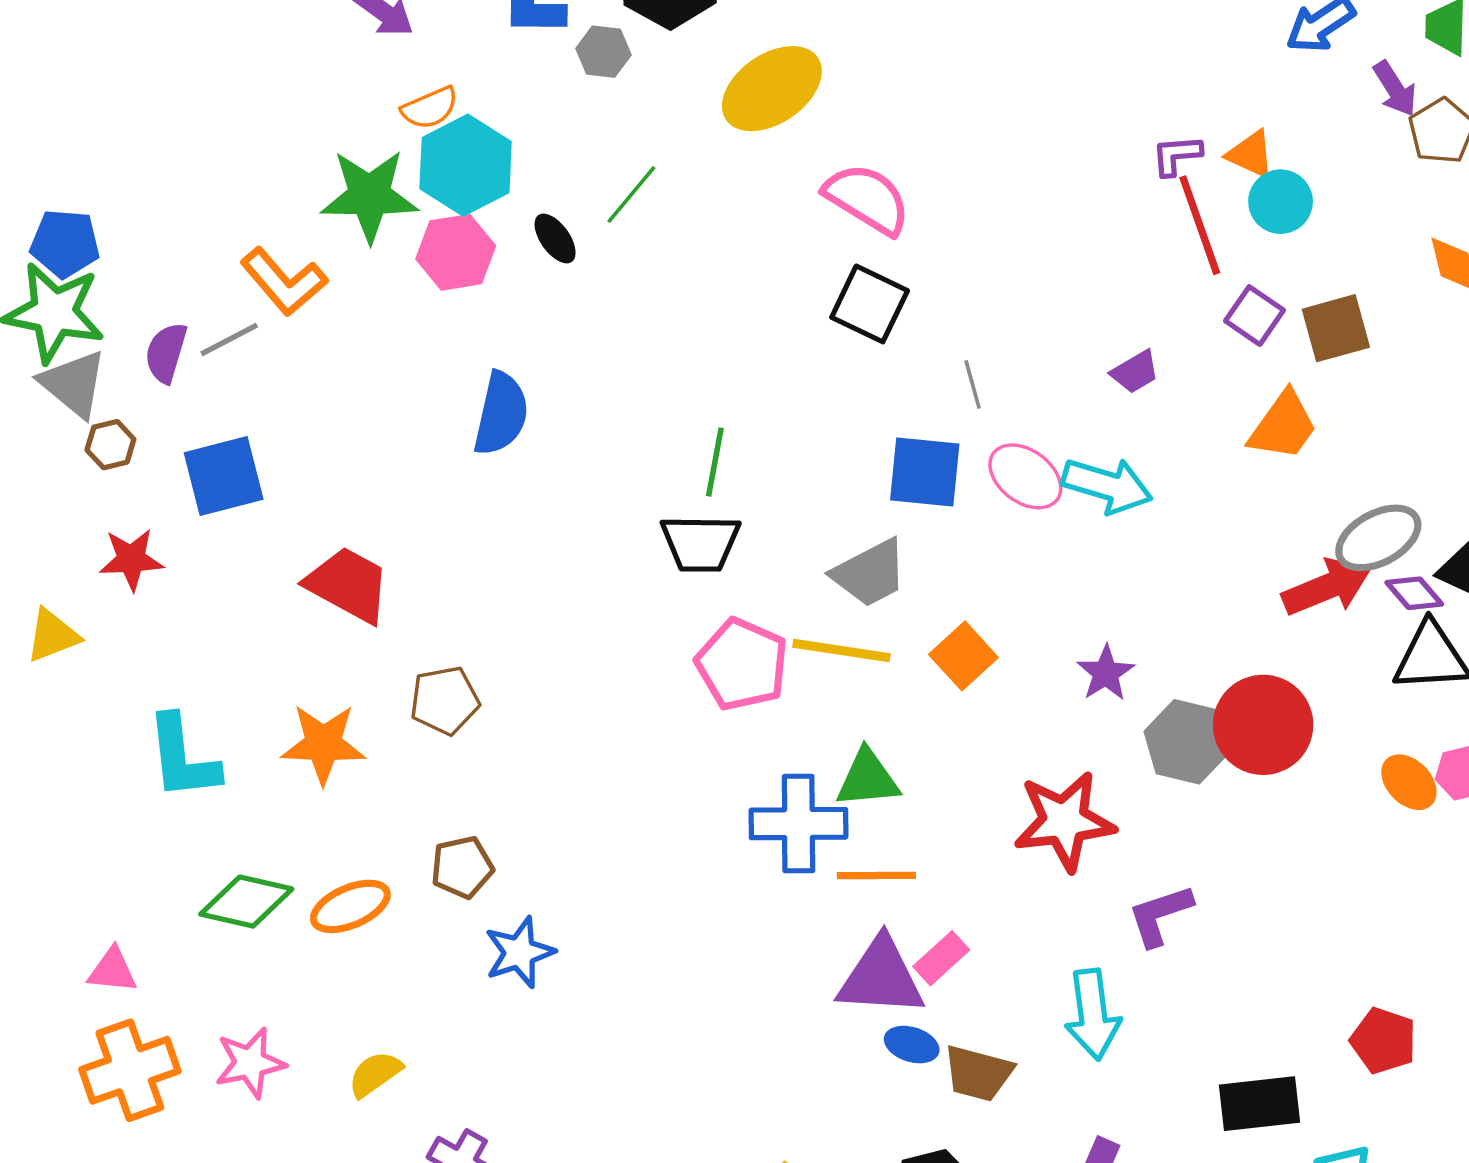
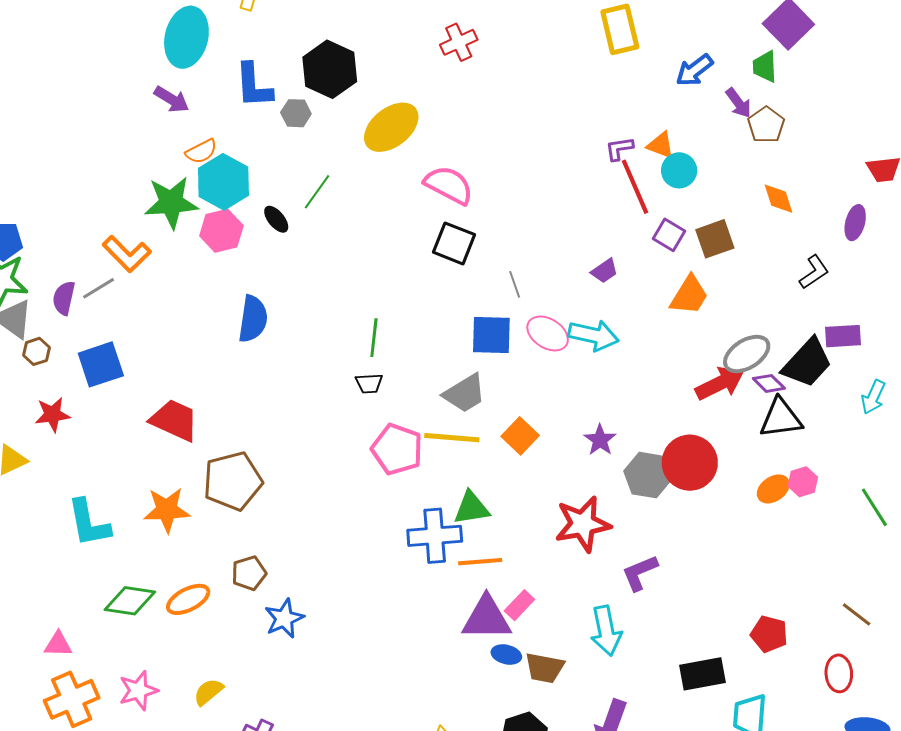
black trapezoid: (700, 543) -> (369, 383), size x0.6
brown pentagon: (445, 700) -> (233, 481), size x1.5
orange ellipse: (1409, 782) -> (773, 489), turned -76

